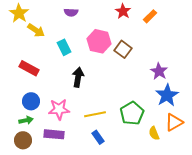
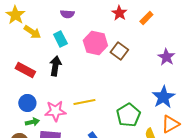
cyan rectangle: (64, 47) -> (60, 39), moved
purple star: (159, 71) -> (166, 57), moved
black arrow: (78, 77) -> (55, 66), moved
yellow line: (95, 114) -> (84, 102), moved
green arrow: (26, 120) -> (32, 122), moved

